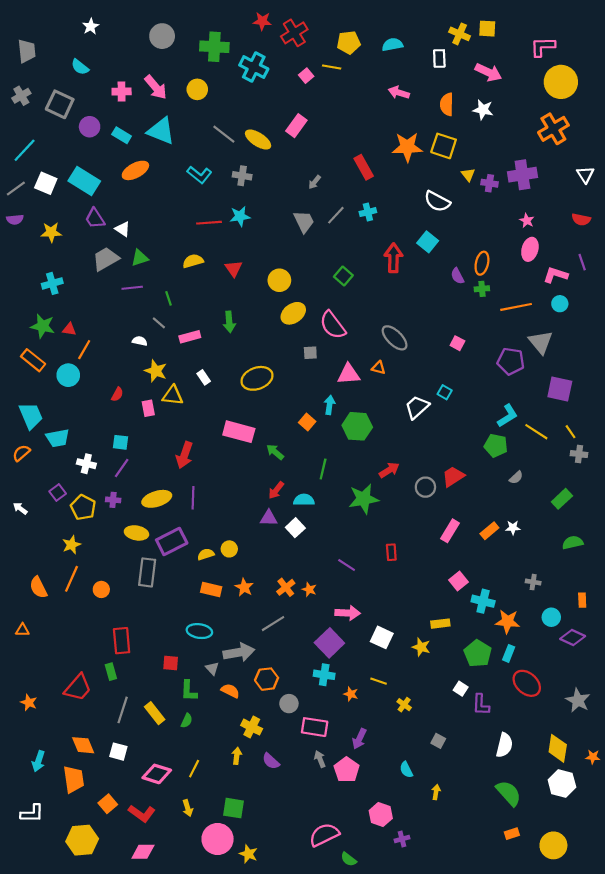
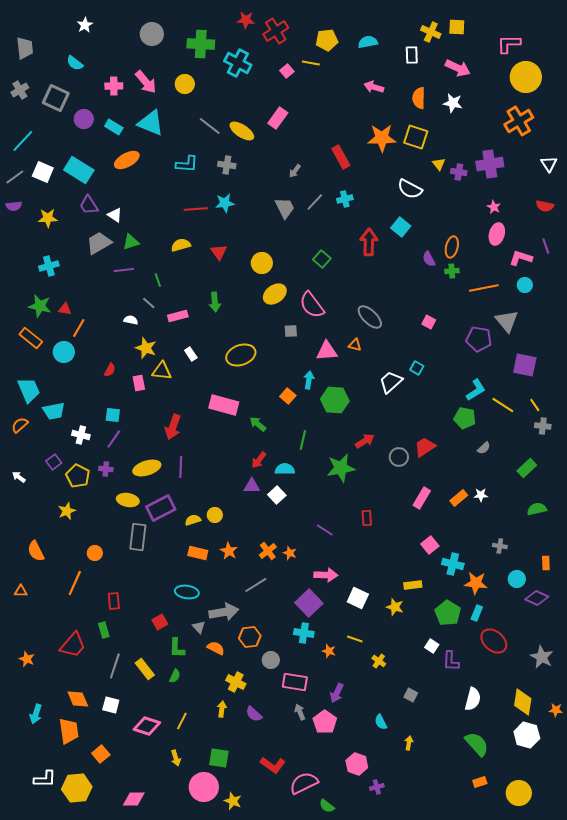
cyan L-shape: (199, 175) -> (187, 164), turned -35
orange line: (71, 579) -> (75, 583), moved
red rectangle: (122, 641) -> (114, 601), size x0.7
red square: (171, 663) -> (160, 622), turned -35
white L-shape: (32, 813) -> (45, 779), moved
red L-shape: (142, 813) -> (273, 765), moved

